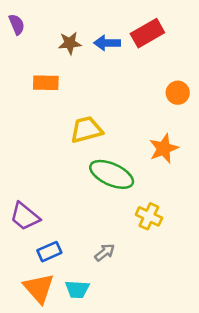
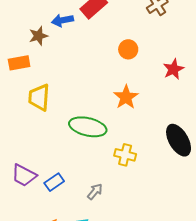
brown star: (70, 43) -> (38, 36), moved
yellow trapezoid: (86, 130) -> (39, 97), moved, turned -60
blue rectangle: (49, 252) -> (54, 182), moved

